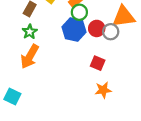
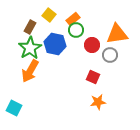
blue hexagon: (74, 30) -> (55, 44), moved
green star: (30, 32) -> (30, 48), size x1.6
gray circle: (111, 32) -> (110, 55), moved

